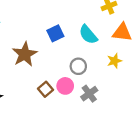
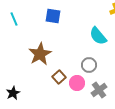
blue square: (55, 33) -> (53, 16), moved, turned 35
brown square: (45, 89) -> (59, 77), moved

